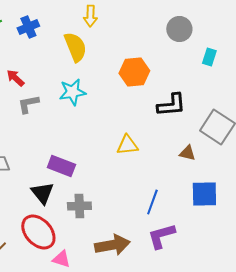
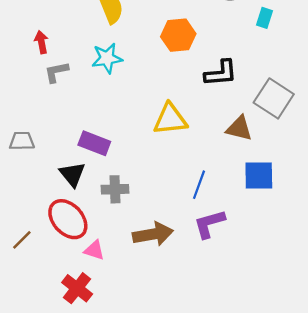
red arrow: (15, 78) -> (41, 42), turned 36
yellow triangle: (127, 145) -> (170, 119), size x1.4
brown triangle: (187, 153) -> (239, 128), size x1.4

